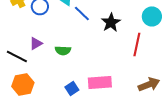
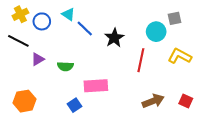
black line: (17, 56) -> (18, 41), moved
pink rectangle: (100, 82) -> (96, 86), moved

